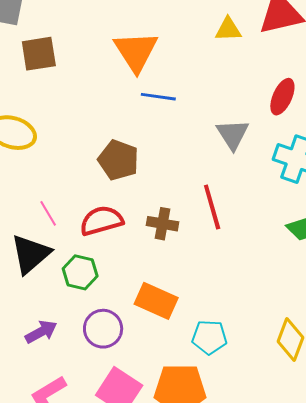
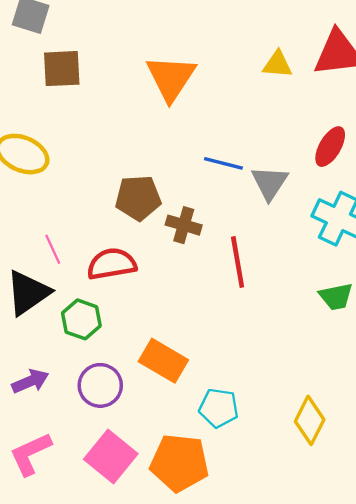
blue line: (158, 97) -> (223, 163), moved
brown pentagon: (118, 160) -> (138, 198), turned -30
brown cross: (163, 224) -> (184, 225), moved

